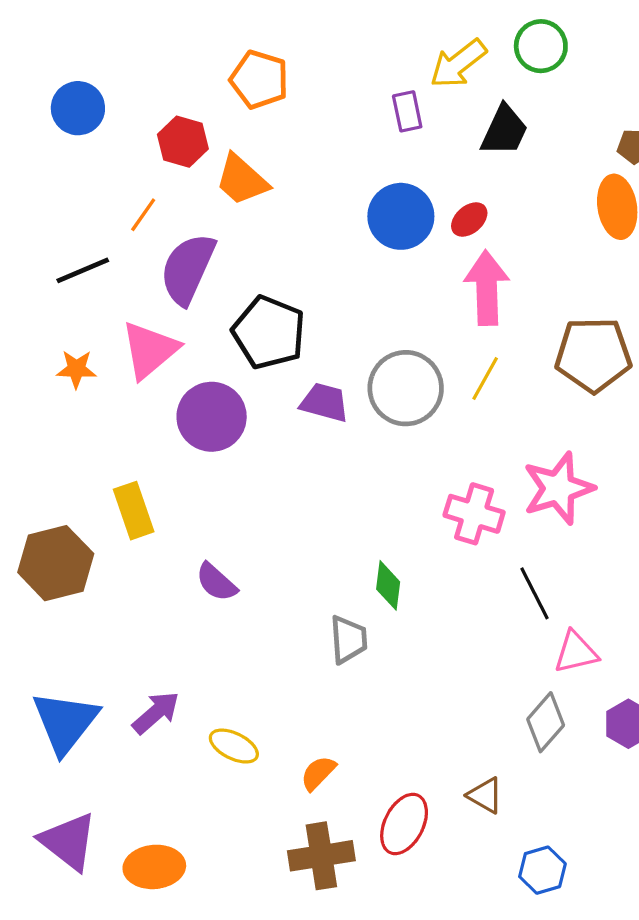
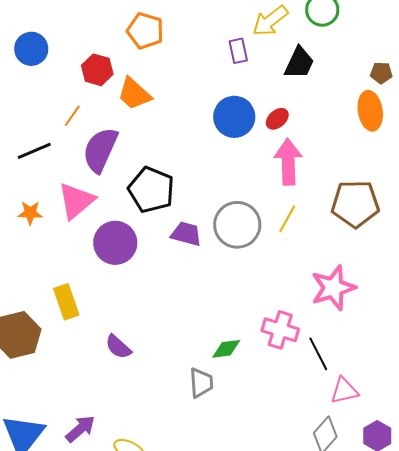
pink cross: (474, 514) -> (280, 330), moved
green diamond: (388, 585) -> (226, 349), turned 76

